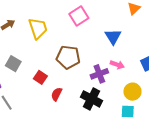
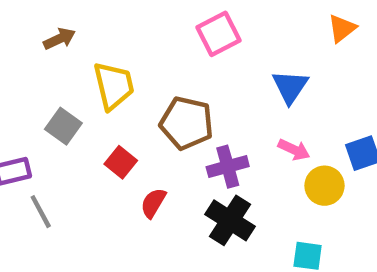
yellow trapezoid: (38, 28) -> (114, 86), moved
purple cross: (99, 74) -> (228, 167), moved
yellow circle: (132, 92) -> (324, 186), moved

